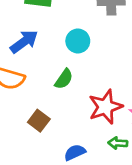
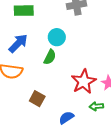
green semicircle: (64, 79) -> (50, 57), moved

